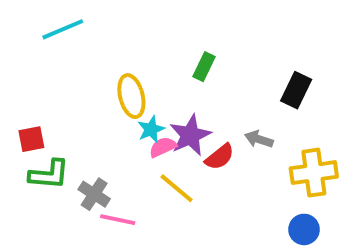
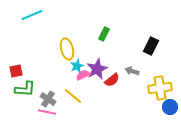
yellow line: (177, 188) -> (73, 96), moved
pink line: (118, 220) -> (47, 112), moved
blue circle: (304, 229) -> (170, 107), moved

